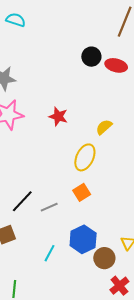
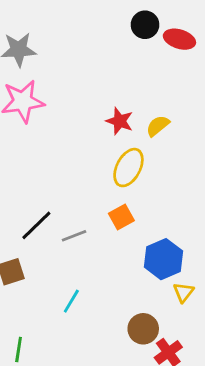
red star: (58, 116) -> (120, 121), moved
blue hexagon: (83, 239) -> (163, 259), moved
brown circle: (104, 258) -> (143, 329), moved

